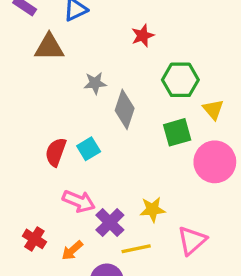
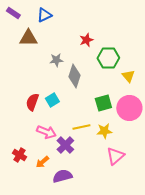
red star: (143, 36) -> (86, 40), moved
green square: (177, 132) -> (103, 103), moved
yellow star: (153, 209) -> (104, 131), moved
yellow line: (136, 249) -> (81, 127), moved

